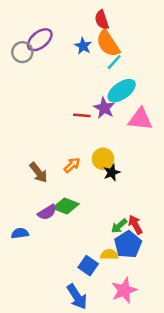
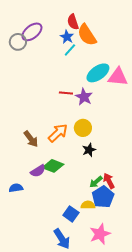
red semicircle: (102, 20) -> (73, 22), moved
cyan line: (114, 62) -> (70, 50), moved
purple star: (104, 108) -> (84, 97), moved
pink triangle: (140, 119) -> (118, 77), moved
orange arrow: (72, 165) -> (58, 133), size x1.5
black star: (112, 173) -> (89, 150), moved

